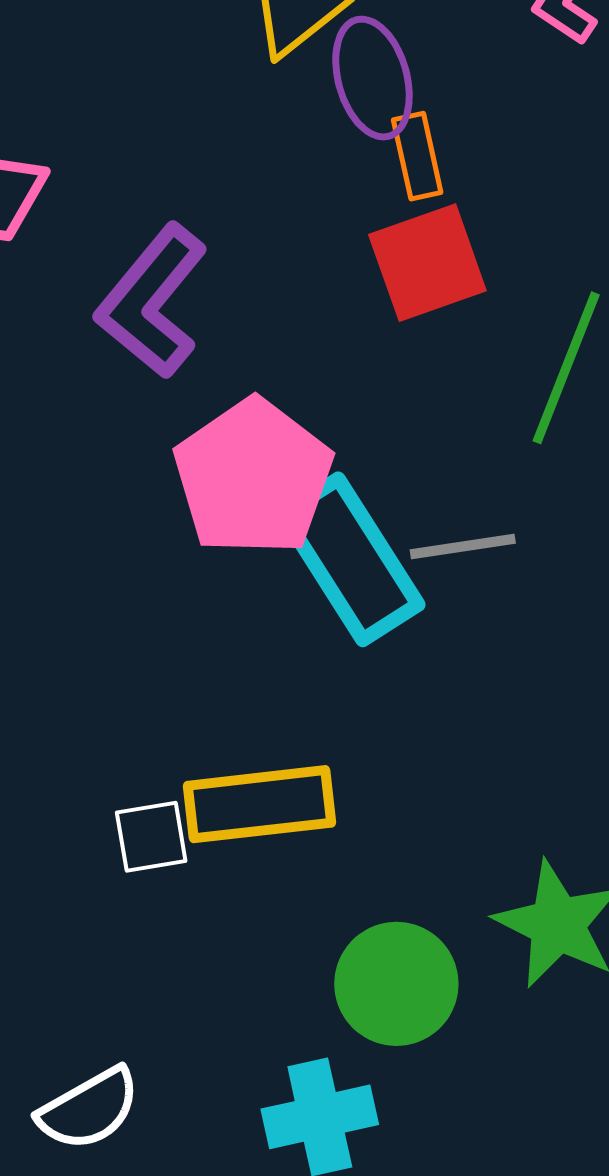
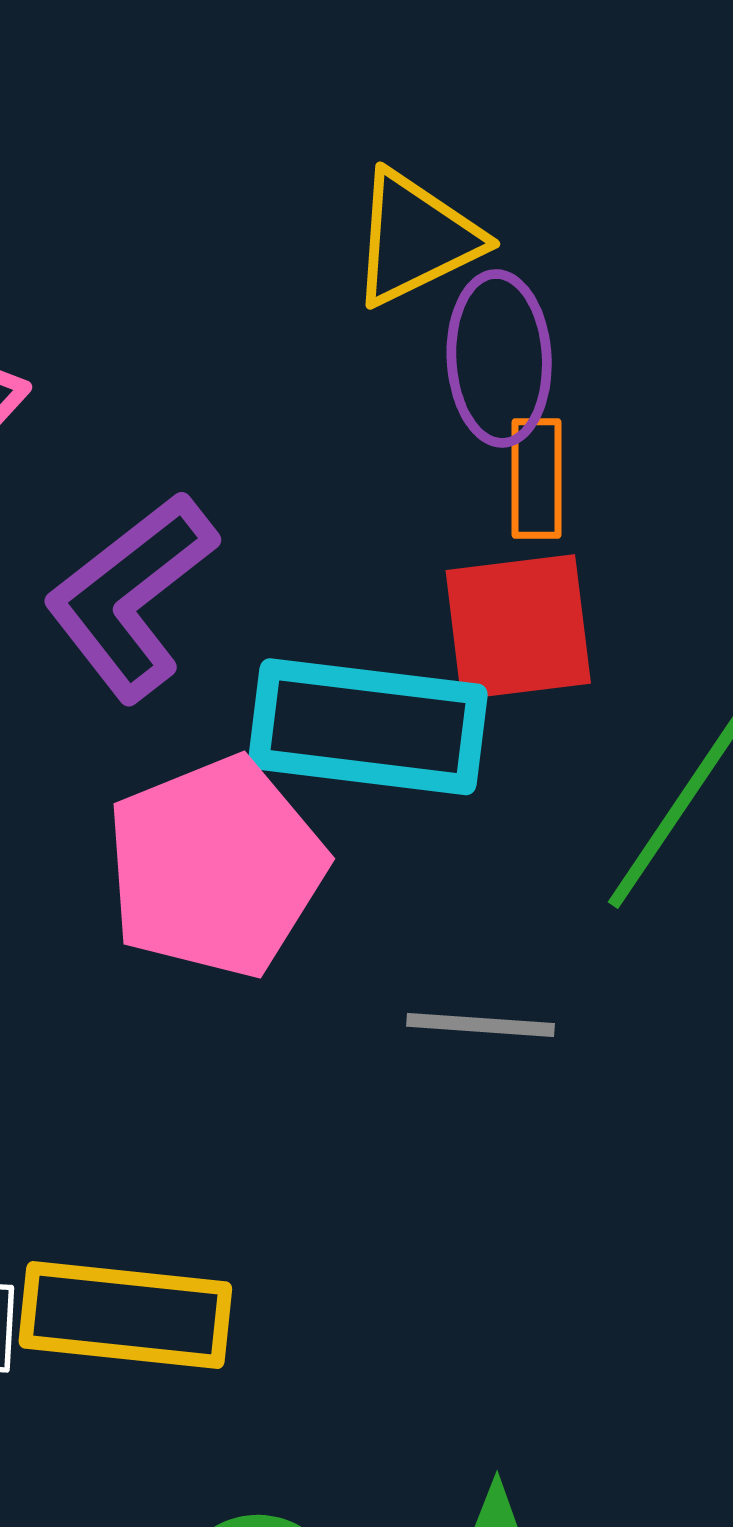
cyan rectangle: (351, 559) -> (368, 727), moved, turned -63

